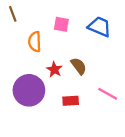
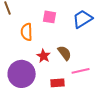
blue trapezoid: (100, 27) -> (83, 19), turned -55
pink line: (108, 94) -> (81, 71), moved, turned -42

